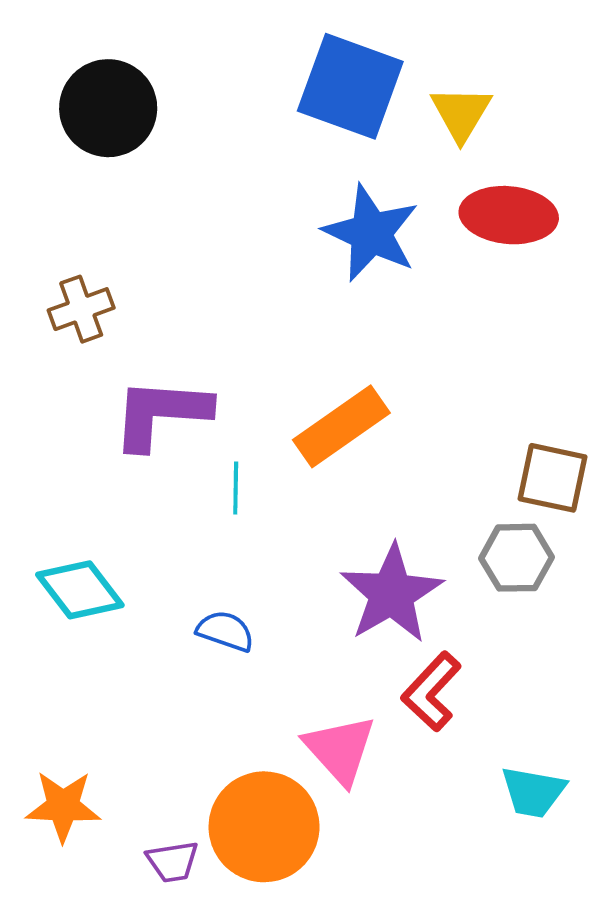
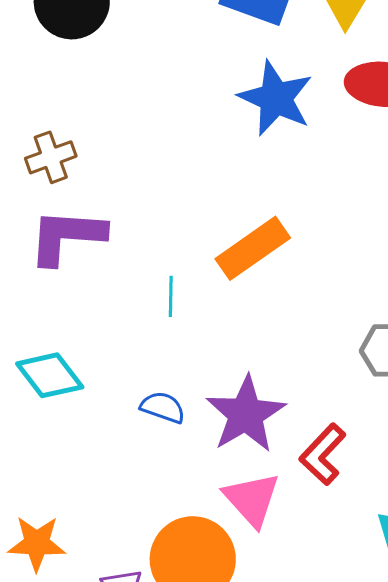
purple L-shape: (161, 413) -> (67, 236), moved
purple star: (392, 594) -> (246, 414), moved

